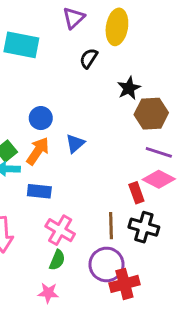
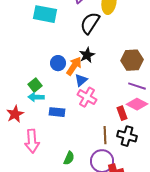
black semicircle: (89, 58) -> (90, 23), size x1.6
black star: (129, 88) -> (87, 55), moved
orange arrow: (38, 151) -> (74, 66), moved
pink cross: (60, 230) -> (87, 97), moved

